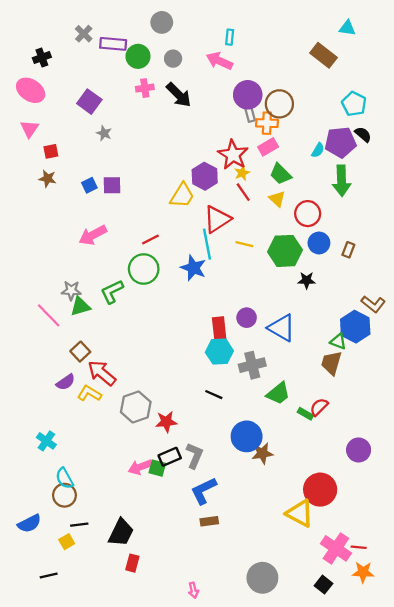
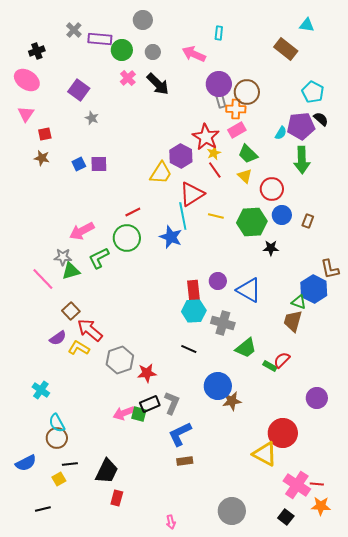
cyan rectangle: (230, 37) -> (219, 33), moved
pink cross: (145, 88) -> (128, 78), turned -35
pink arrow: (93, 235) -> (82, 231), moved
brown L-shape: (373, 304) -> (330, 269), turned 40
gray cross: (252, 365) -> (223, 323), turned 30

